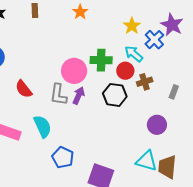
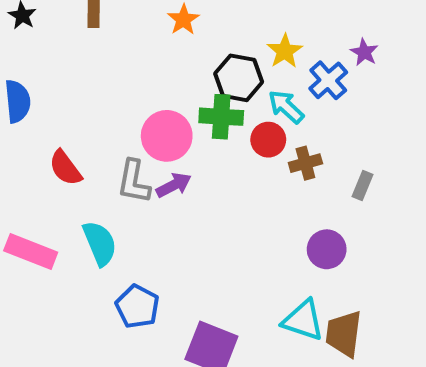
purple star: (172, 25) -> (364, 52), size x0.6
black hexagon: (115, 95) -> (239, 78), moved
purple arrow: (79, 96) -> (174, 185), turned 36

